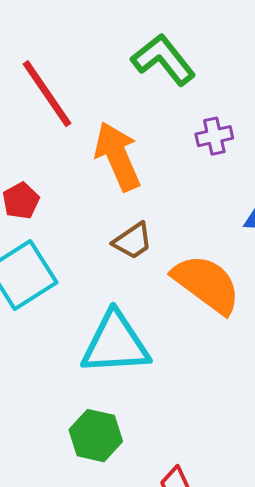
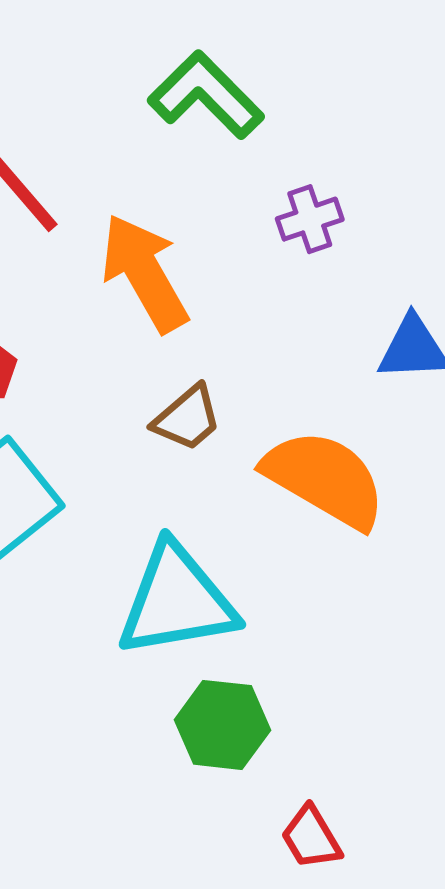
green hexagon: (96, 436) -> (222, 725), moved

